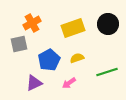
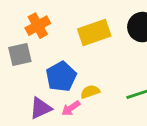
yellow semicircle: (77, 58) -> (90, 92), moved
pink arrow: (69, 83) -> (71, 108), moved

